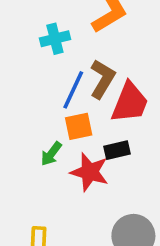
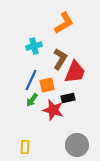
cyan cross: (55, 39) -> (34, 46), moved
blue line: (73, 90) -> (31, 80), moved

